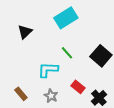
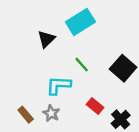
black triangle: (25, 32) -> (46, 39), moved
gray star: (51, 96) -> (51, 113), moved

